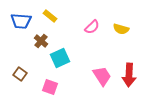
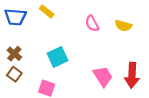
pink semicircle: (92, 27) -> (92, 23), turned 105
brown cross: (41, 41) -> (14, 54), moved

